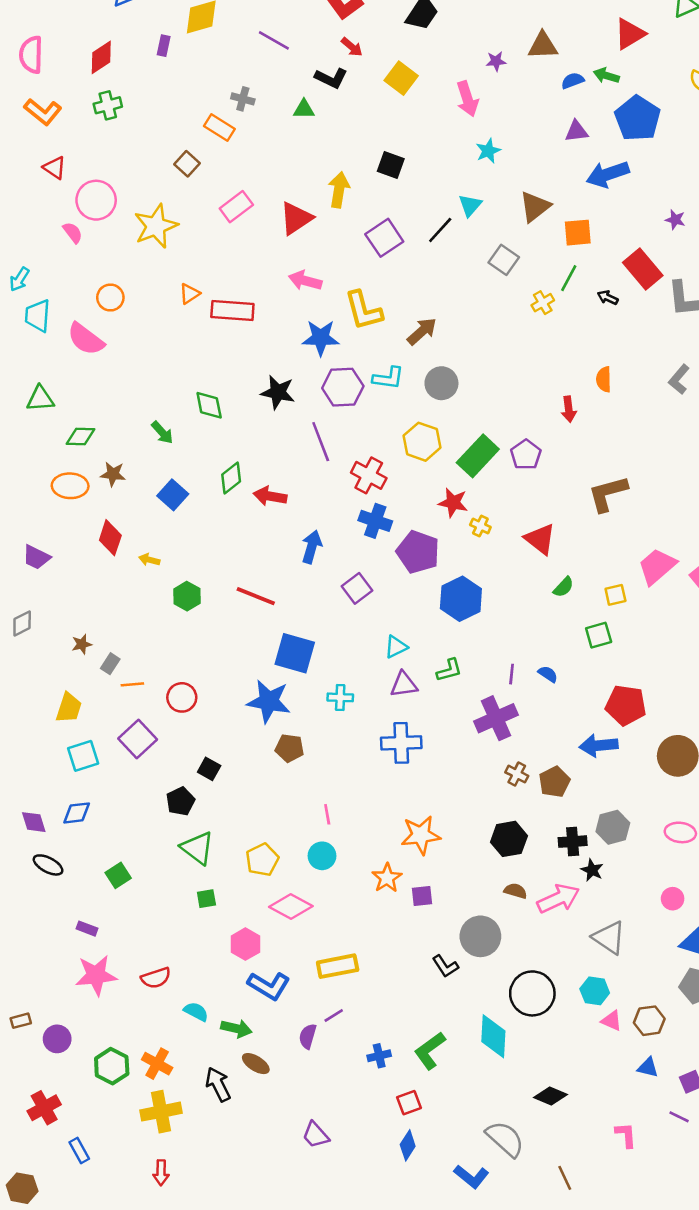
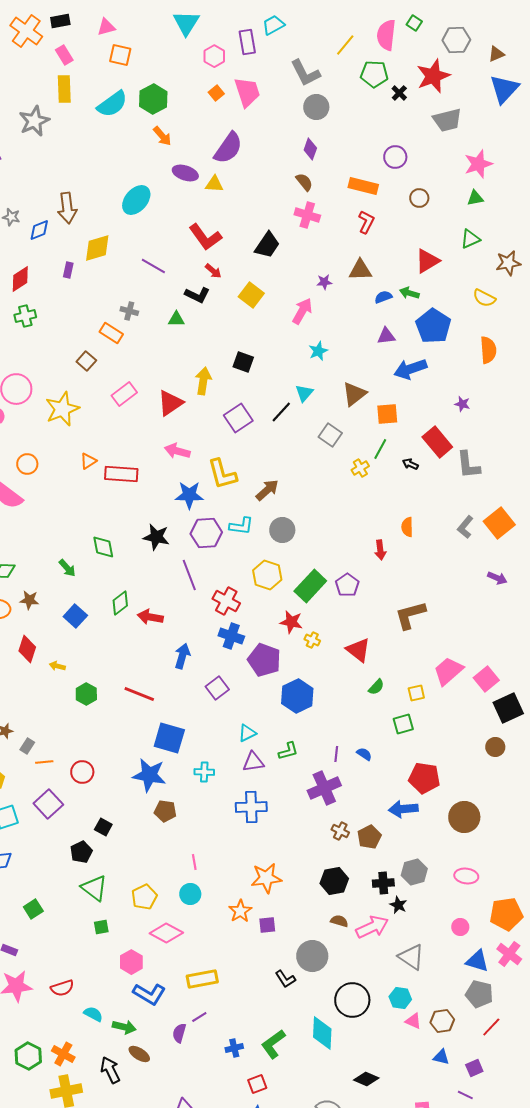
pink arrow: (467, 99) -> (302, 311), turned -132

